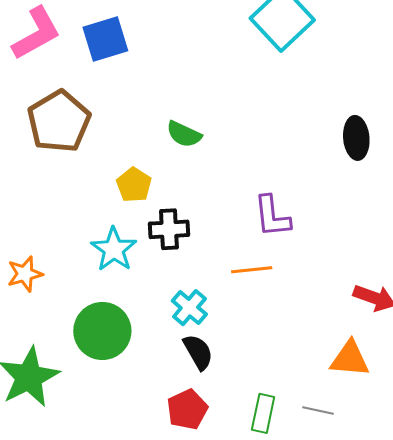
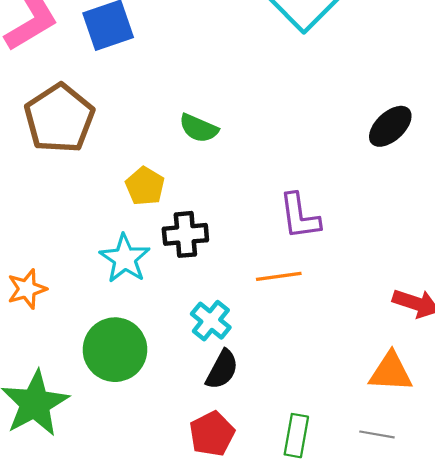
black ellipse: (356, 138) -> (390, 126), turned 54
black semicircle: (198, 352) -> (222, 370), turned 60
gray line: (318, 411) -> (377, 434), moved

